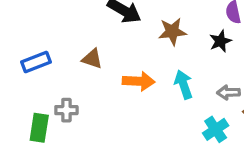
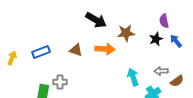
orange arrow: (139, 81) -> (105, 49), moved
cyan arrow: (184, 84) -> (133, 77), moved

